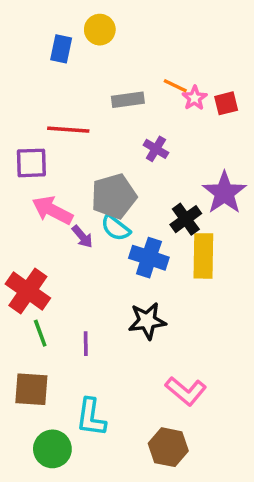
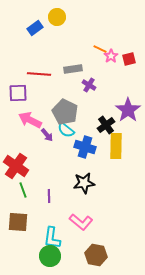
blue rectangle: (61, 49) -> (35, 28), turned 42
gray rectangle: (128, 100) -> (73, 69), moved
gray pentagon: (114, 196) -> (65, 112), turned -30
pink L-shape: (186, 391) -> (81, 222), moved
green circle: (52, 449) -> (50, 256), moved

